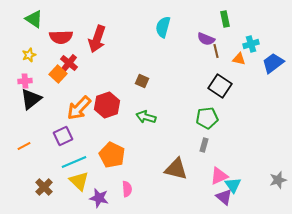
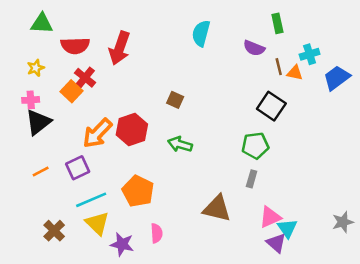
green triangle: (34, 19) -> (42, 23), turned -30
brown line: (216, 51) -> (279, 67), moved
orange line: (24, 146) -> (41, 171), moved

